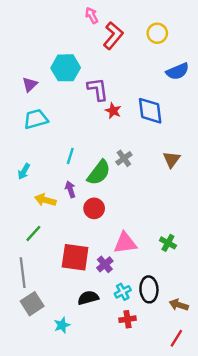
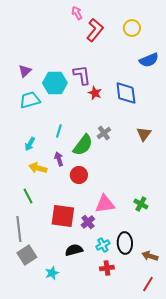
cyan hexagon: (66, 68) -> (55, 83), moved
cyan arrow: (24, 171) -> (30, 144), moved
green line: (33, 233) -> (28, 196), turned -70

